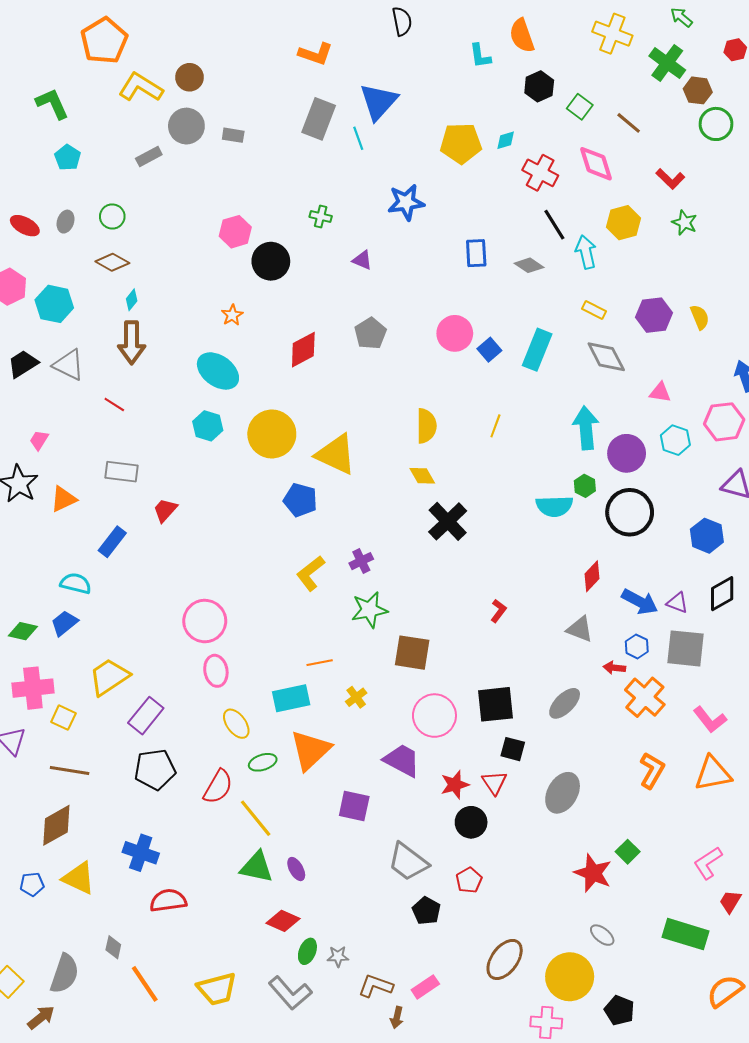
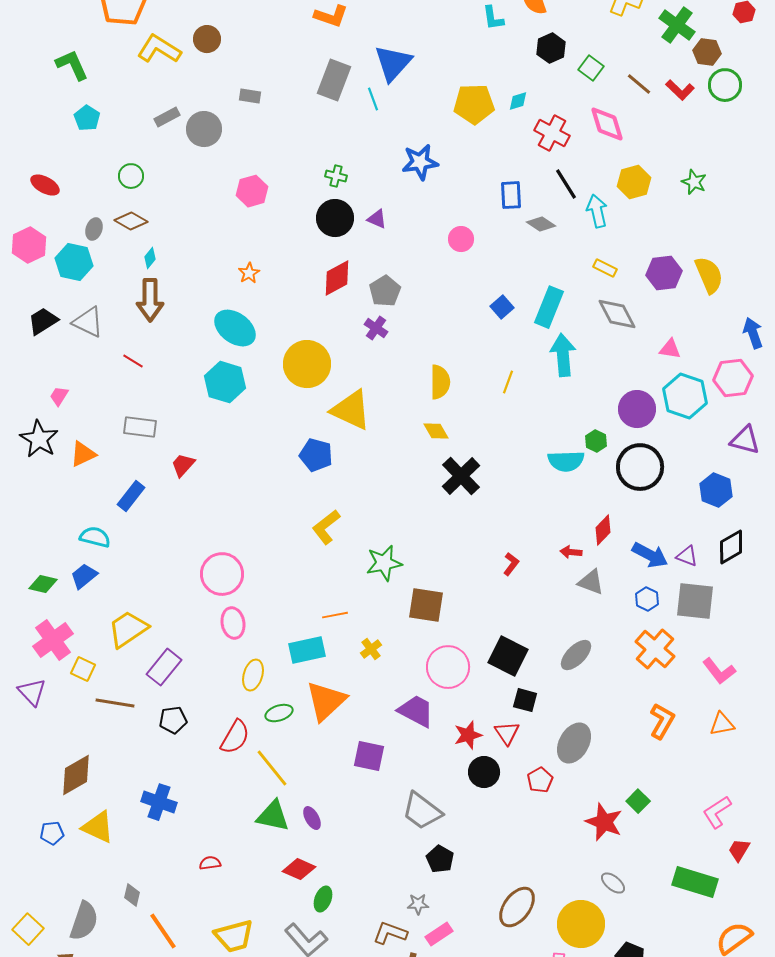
gray circle: (186, 126) -> (204, 129), moved
red L-shape: (670, 179) -> (680, 90), moved
gray ellipse: (66, 222) -> (94, 229), moved
blue rectangle: (476, 253) -> (511, 195), moved
black circle: (271, 261) -> (335, 218), moved
yellow semicircle: (700, 317) -> (709, 275), size x1.5
pink circle: (455, 333) -> (461, 239), moved, size x0.7
red diamond: (303, 350) -> (337, 278), moved
cyan hexagon: (208, 426) -> (225, 382), size x1.4
cyan arrow: (586, 428) -> (563, 355), moved
yellow circle: (272, 434) -> (307, 364), moved
cyan hexagon: (675, 440) -> (685, 396), size x1.5
purple cross: (361, 561) -> (376, 328), moved, turned -30
red arrow: (614, 668) -> (571, 552), moved
pink cross: (33, 688) -> (53, 640), turned -30
black square: (495, 704) -> (508, 656), turned 33
yellow ellipse: (236, 724) -> (253, 675), turned 52
black pentagon: (155, 769) -> (173, 720), size x0.7
brown line: (70, 770) -> (115, 703), moved
orange triangle: (713, 773) -> (722, 724), size x0.7
red pentagon: (469, 880) -> (540, 780), moved
red semicircle: (168, 901) -> (210, 863), moved, size x0.6
gray star: (338, 956) -> (418, 904), moved

